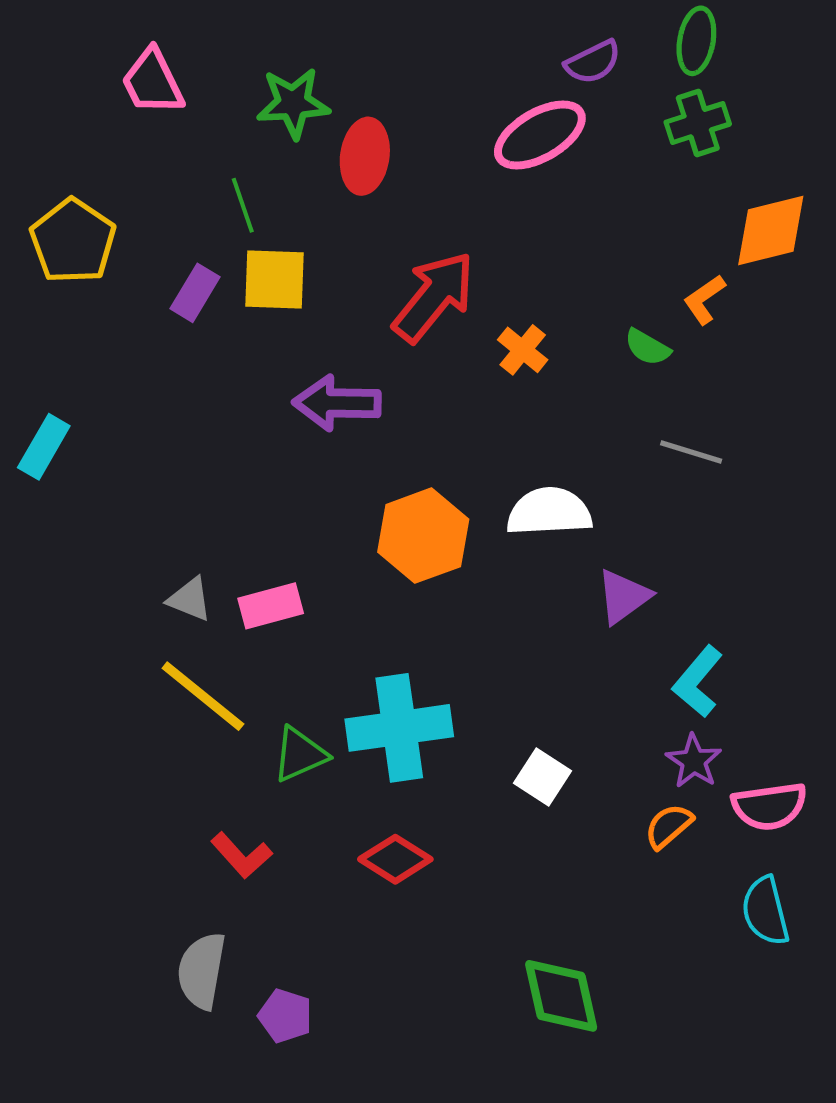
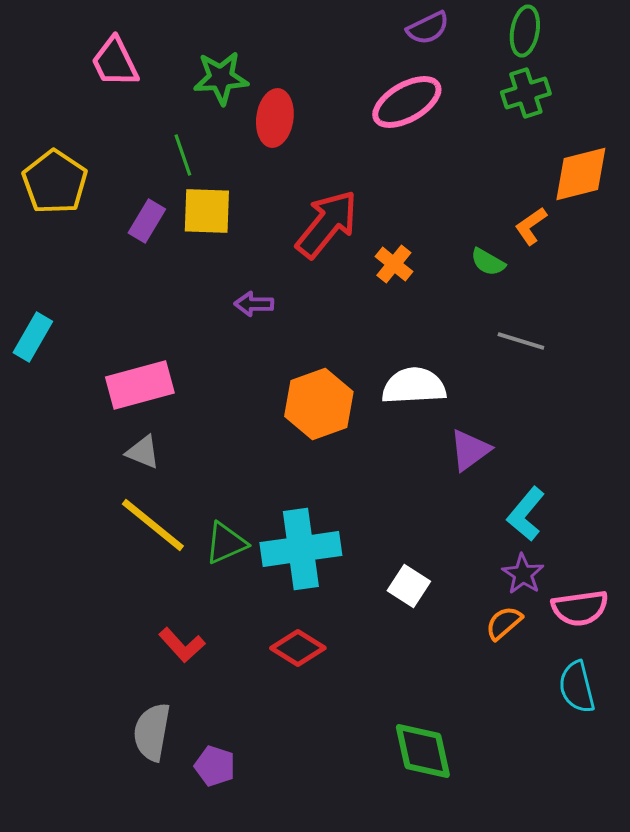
purple semicircle: (593, 62) -> (428, 28), moved
purple arrow: (337, 403) -> (254, 304), size x0.6
pink rectangle: (271, 606) -> (140, 385), moved, size x1.4
green triangle: (300, 754) -> (226, 543), moved

